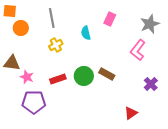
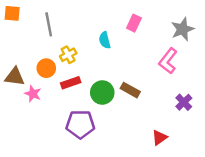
gray line: (52, 18) -> (49, 24), moved
orange circle: (21, 28) -> (46, 68), moved
red rectangle: (58, 79) -> (71, 83), moved
purple pentagon: (34, 102) -> (80, 124), moved

